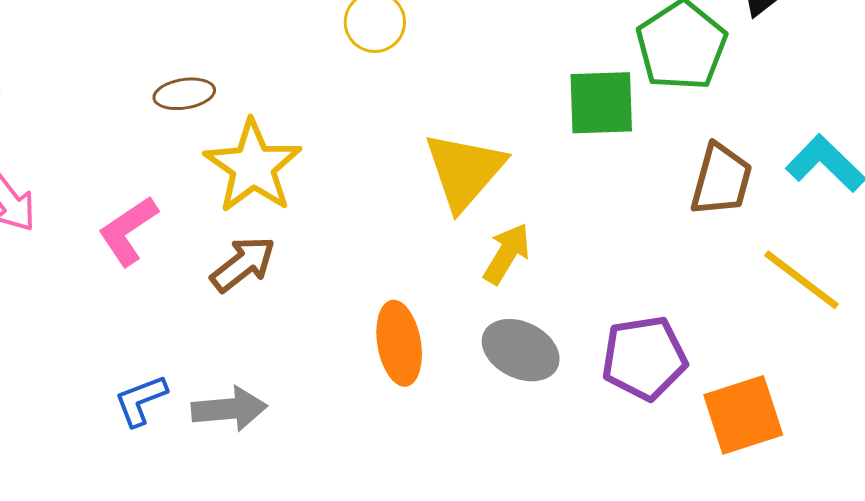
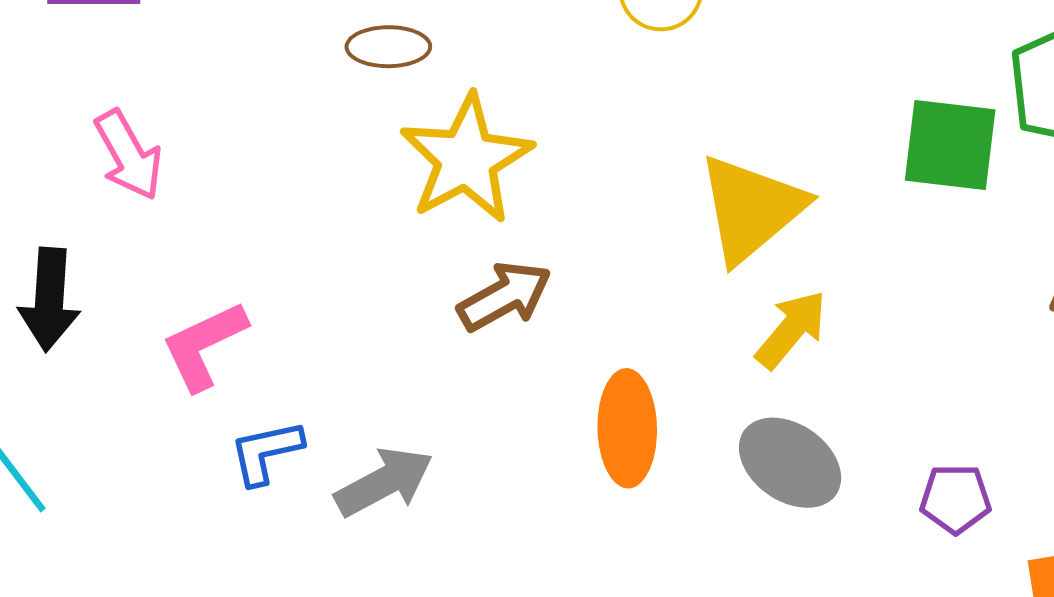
pink L-shape: (128, 231) -> (204, 345), moved
brown arrow: (243, 264) -> (505, 296), moved
purple pentagon: (644, 358) -> (955, 499), size x0.6
gray arrow: (229, 409) -> (384, 482), turned -32

